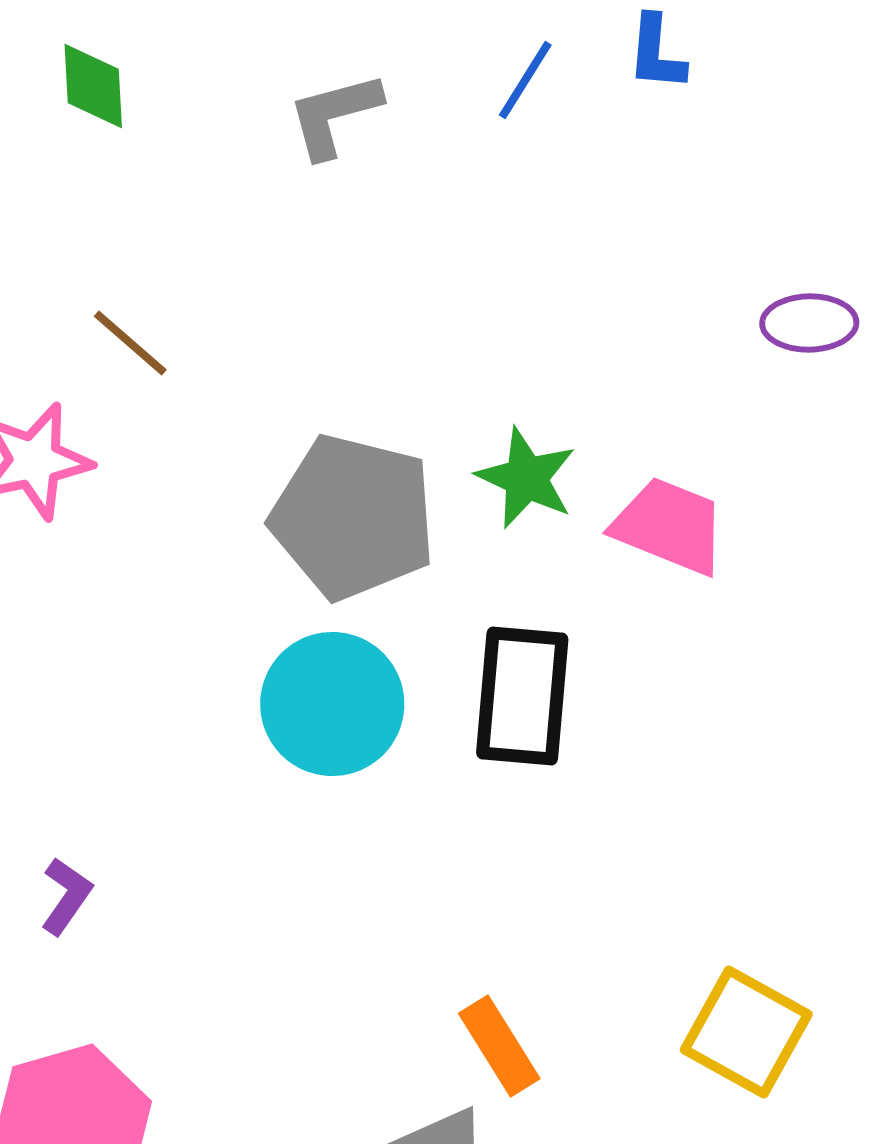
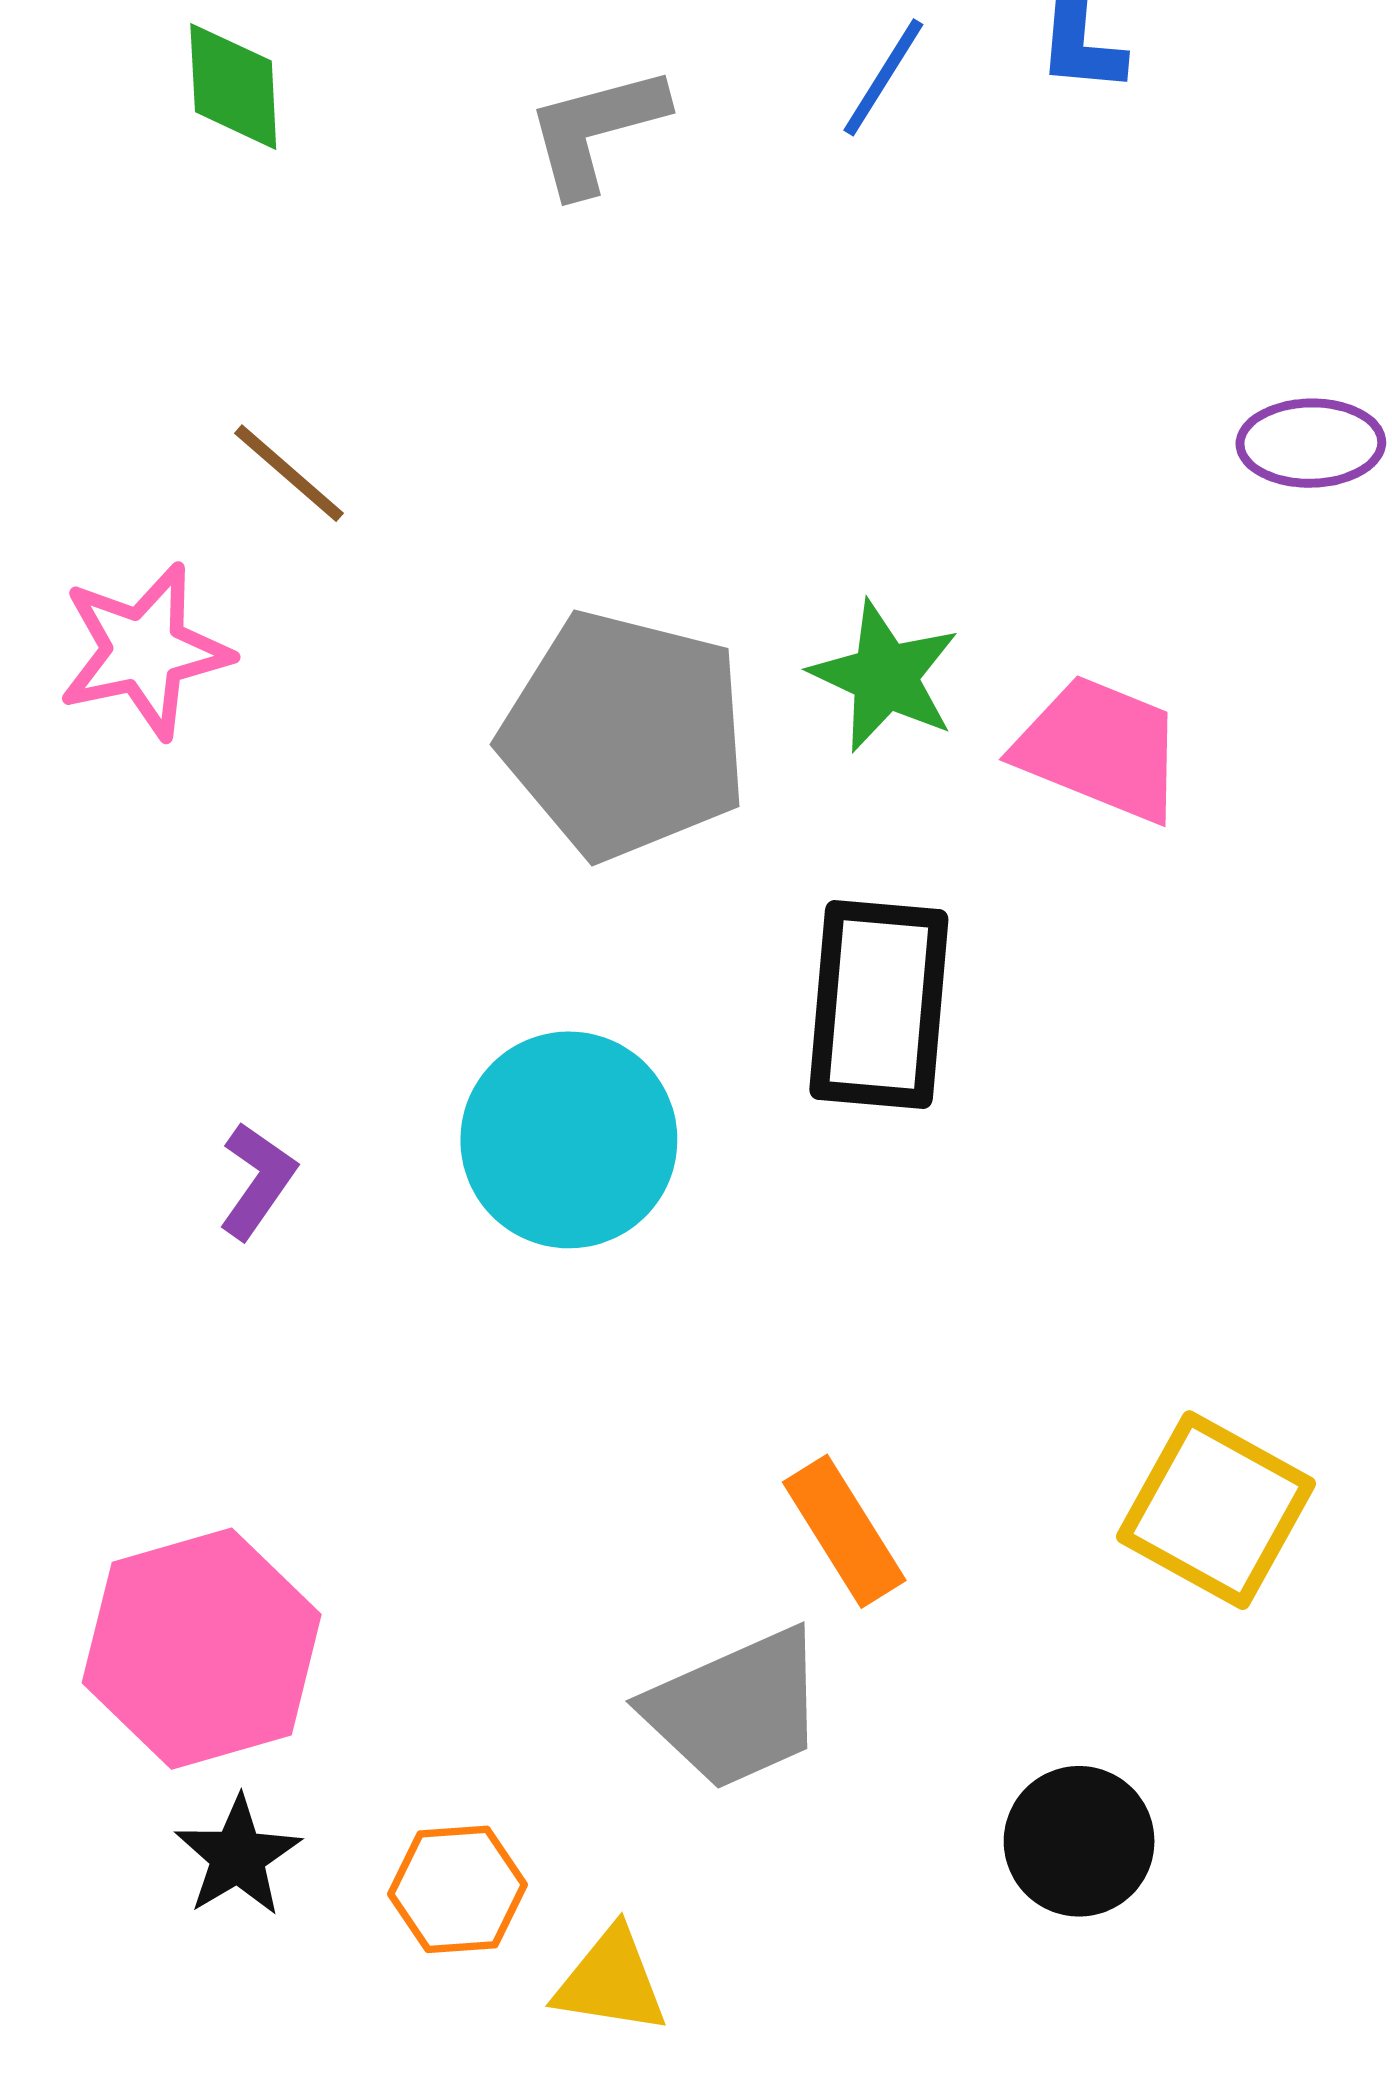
cyan circle: (332, 704) -> (569, 1140), moved
purple L-shape: (66, 896) -> (257, 1181), moved

